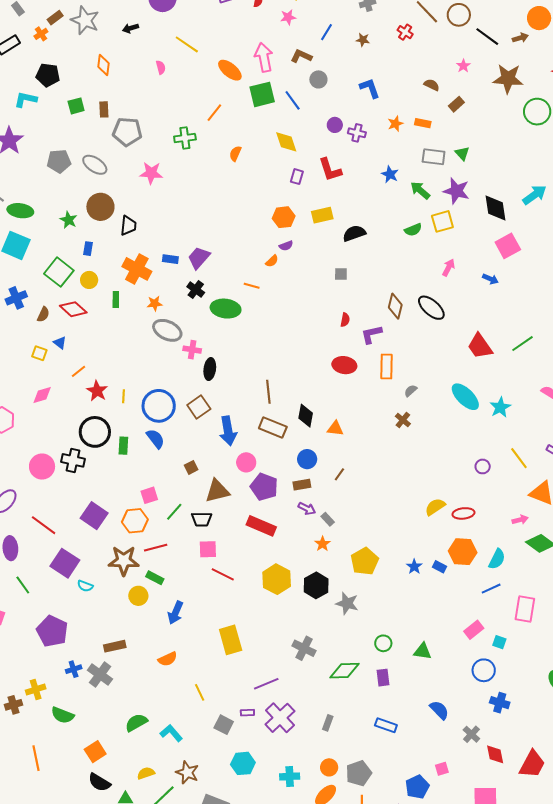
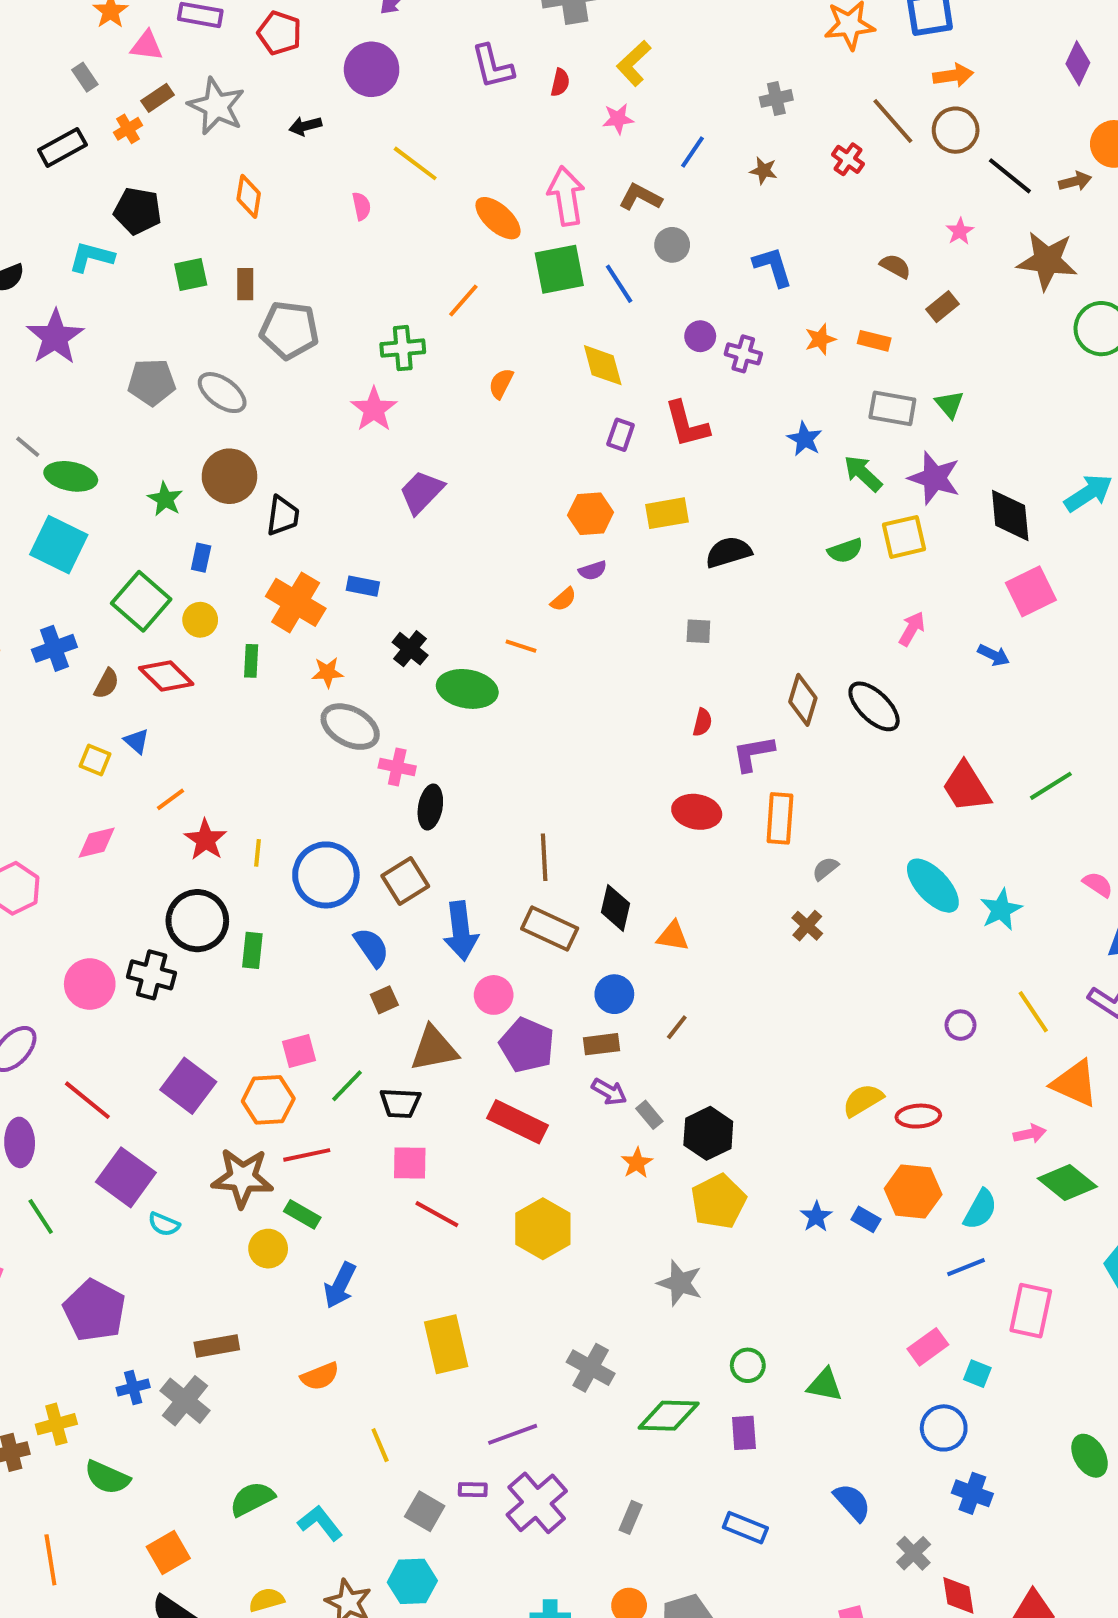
pink star: (151, 173) -> (374, 409), moved, turned 30
purple trapezoid: (199, 258) -> (422, 492), moved
blue semicircle: (155, 439) -> (371, 947), moved
black hexagon: (316, 585) -> (708, 1133), moved
cyan hexagon: (243, 763) -> (412, 1581), moved

